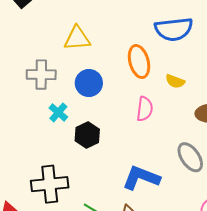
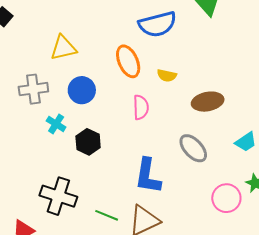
blue L-shape: (141, 178) -> (148, 176), turned -93
black cross: (50, 184) -> (58, 196), turned 33

